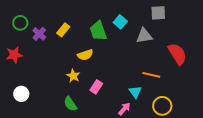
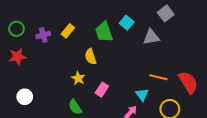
gray square: (158, 13) -> (166, 13), turned -35
green circle: (20, 23) -> (16, 29), moved
purple cross: (39, 34) -> (43, 35), turned 32
red semicircle: (177, 54) -> (188, 82), moved
yellow semicircle: (85, 55) -> (91, 57), turned 91

